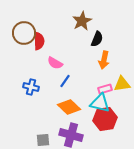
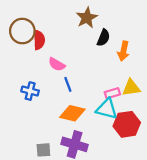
orange arrow: (104, 60) -> (123, 51), moved
blue line: (65, 81) -> (68, 84), turned -56
orange diamond: (69, 107) -> (72, 113), turned -30
red hexagon: (105, 119) -> (127, 124), moved

